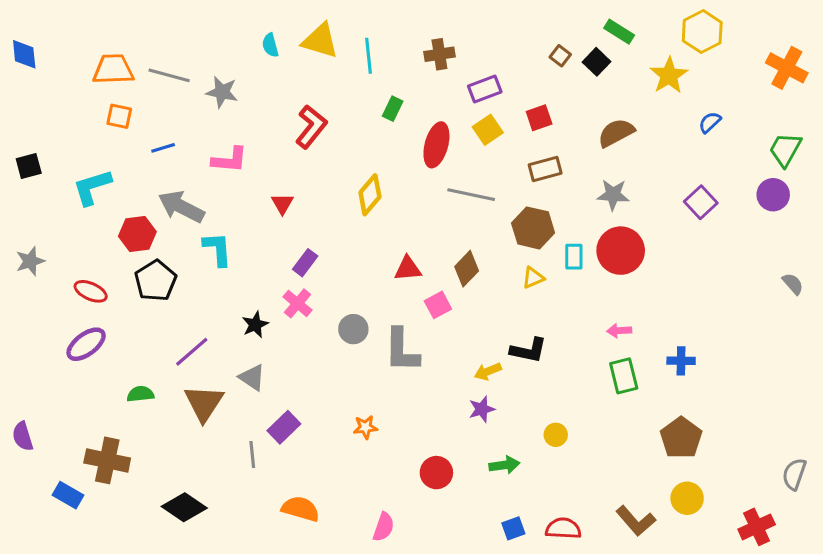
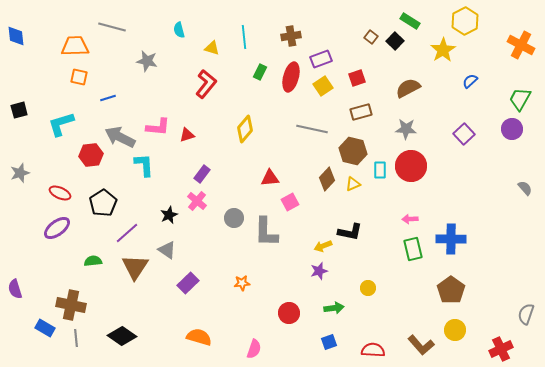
yellow triangle: (320, 41) -> (212, 48), moved, size x0.6
gray line: (169, 75) -> (112, 27), moved
red ellipse: (436, 145) -> (291, 77), moved
pink L-shape: (230, 160) -> (158, 127), moved
red triangle: (282, 204) -> (187, 135), turned 42
brown diamond: (467, 269) -> (327, 179), moved
black pentagon: (156, 281) -> (103, 203), moved
blue cross: (681, 361) -> (451, 239), size x1.6
gray line: (252, 454) -> (76, 338), moved
blue square: (513, 528) -> (329, 342), moved

